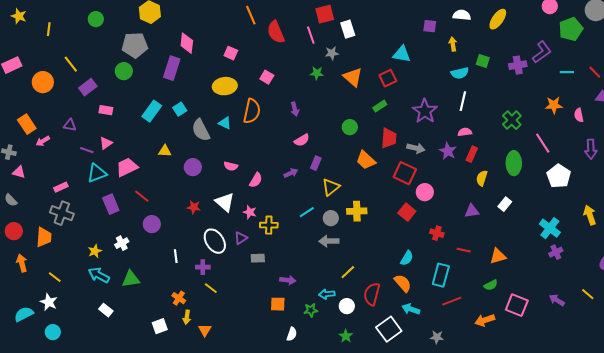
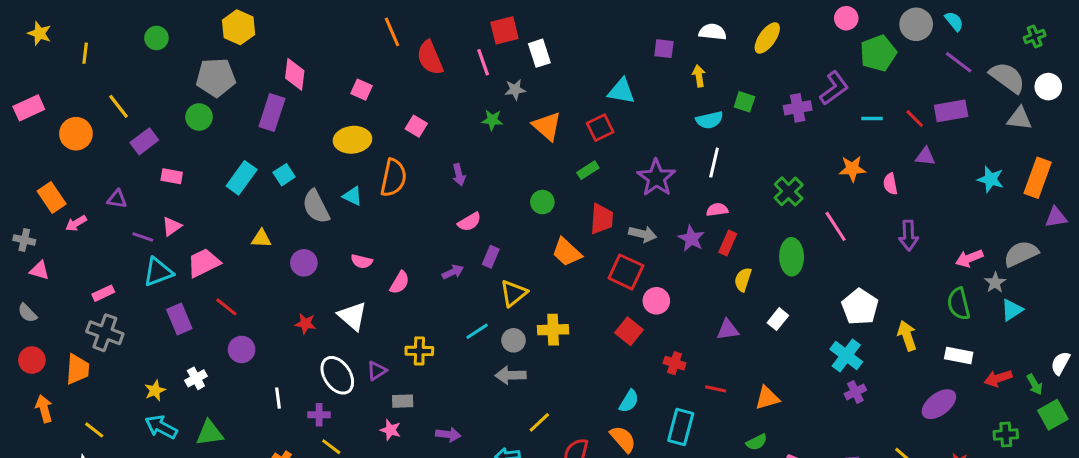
white pentagon: (559, 176) -> (860, 307), moved
pink star: (250, 212) -> (390, 430), moved

